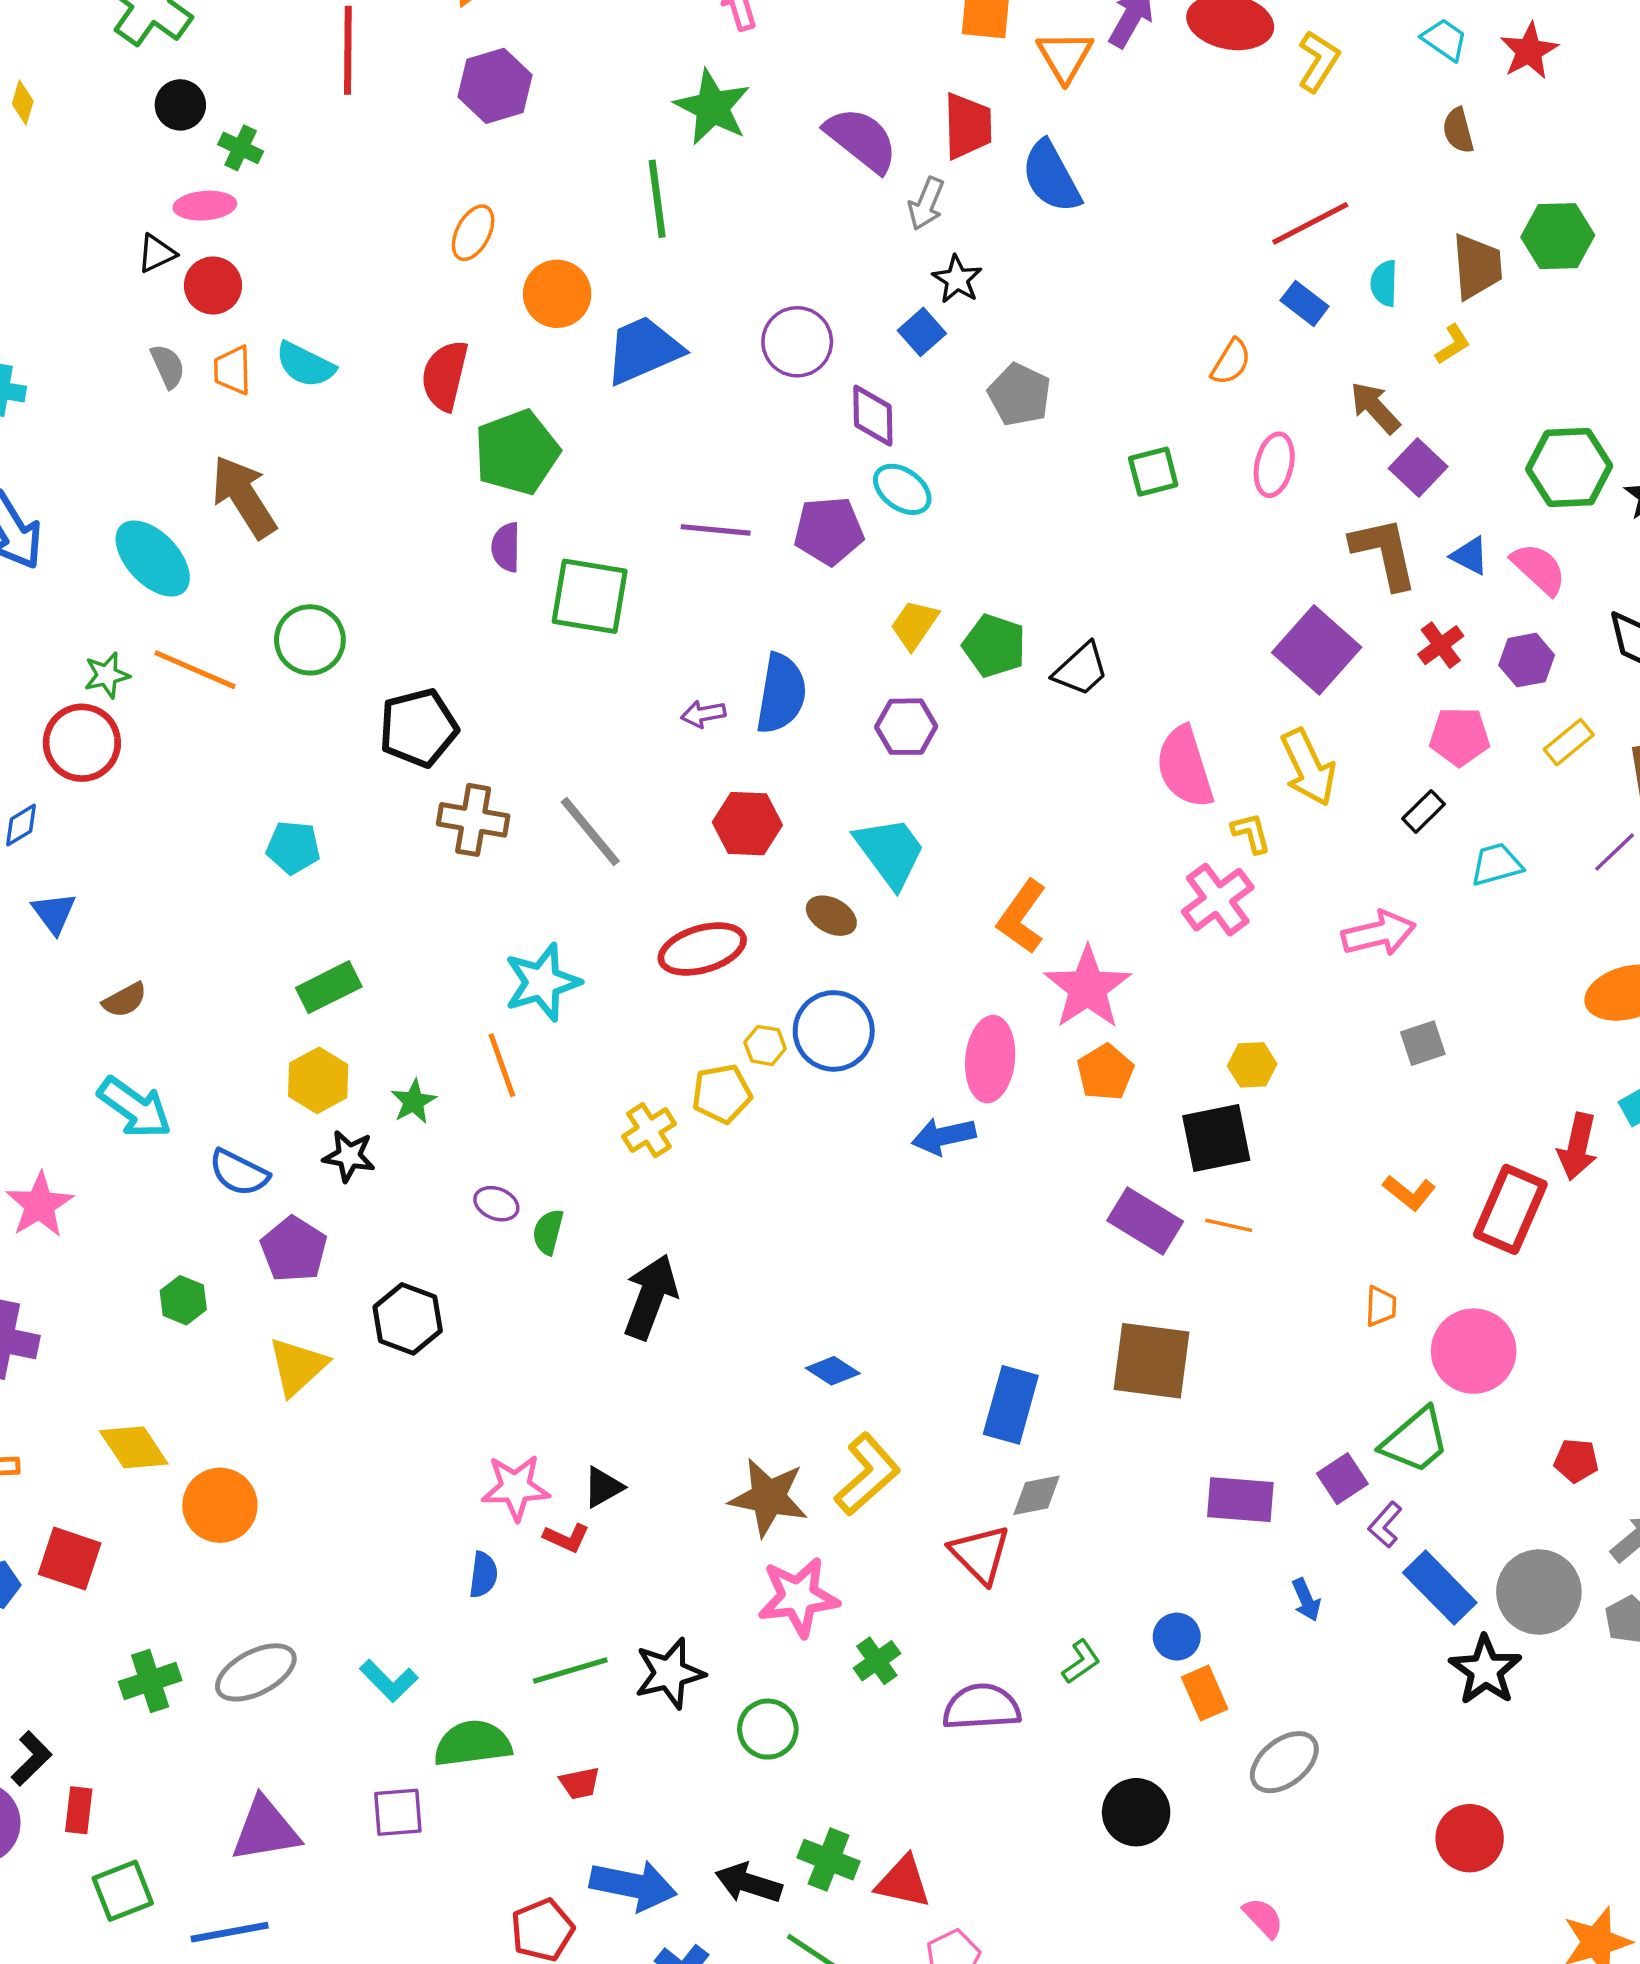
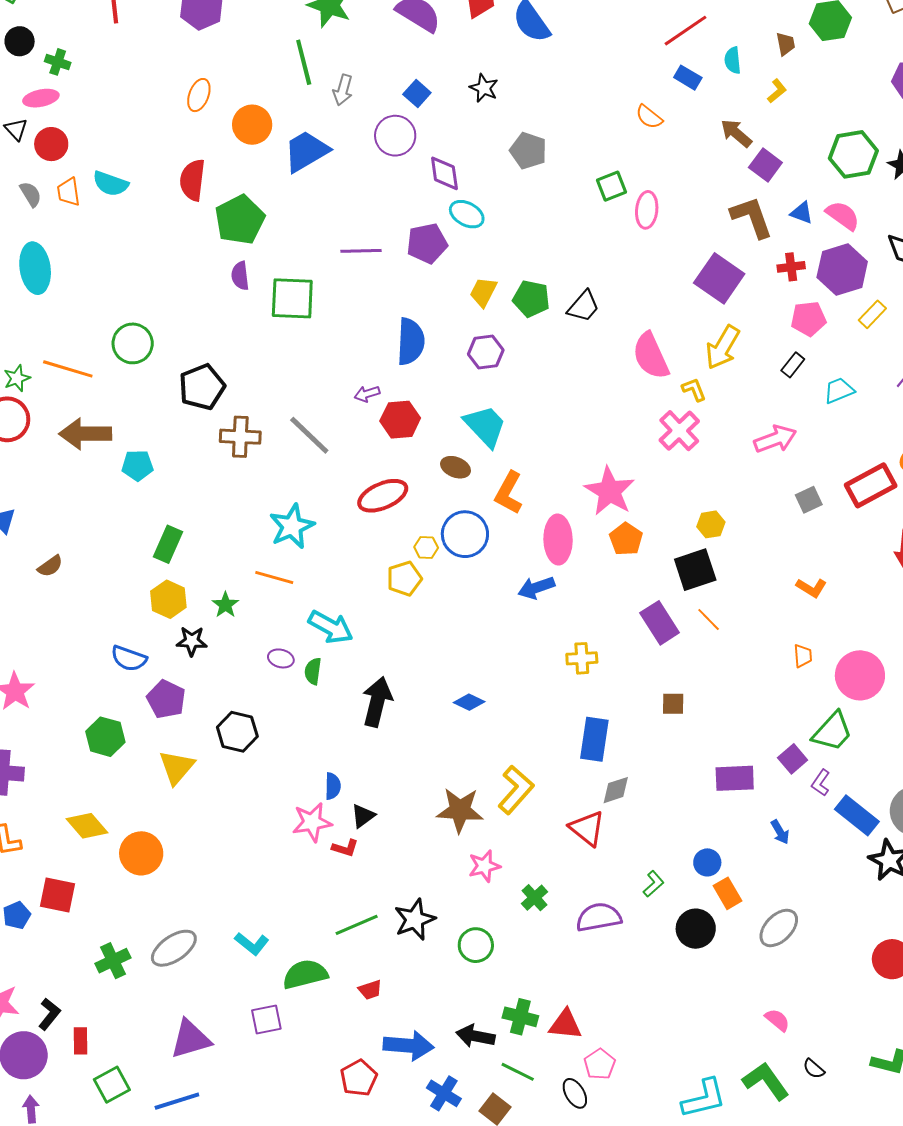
gray arrow: (926, 204) -> (343, 90), moved
black triangle: (157, 253) -> (16, 129), turned -40
brown trapezoid: (1477, 266) -> (786, 44), size x0.6
blue square: (922, 332) -> (417, 93), moved
orange semicircle: (1231, 362) -> (649, 117), turned 104
pink ellipse: (1274, 465) -> (647, 210), moved
brown arrow: (244, 497) -> (85, 434), moved, turned -51
cyan ellipse: (153, 558) -> (35, 268), moved, turned 42
red cross: (1441, 645) -> (791, 267), turned 36
purple hexagon: (1527, 660) -> (842, 270), size x1.6
purple arrow: (703, 714) -> (367, 394), moved
yellow arrow: (1308, 767) -> (723, 347), turned 63
orange L-shape: (1022, 917) -> (509, 493), moved
green rectangle: (329, 987) -> (168, 544), turned -33
orange line: (502, 1065) -> (274, 577), turned -48
cyan arrow: (135, 1108) -> (331, 627), moved
yellow cross: (649, 1130) -> (582, 658), moved, turned 36
red rectangle: (1510, 1209) -> (871, 485), moved, turned 45
purple rectangle: (1145, 1221) -> (660, 623), turned 33
orange line: (1229, 1225) -> (709, 619), turned 40
green hexagon: (183, 1300) -> (105, 737), size x1.4
brown square: (1151, 1361) -> (673, 704), size x0.5
blue diamond: (833, 1371) -> (469, 702), moved
blue semicircle: (483, 1575) -> (333, 786), moved
pink star: (798, 1597) -> (484, 866), size x0.7
black circle: (1136, 1812) -> (696, 929), moved

